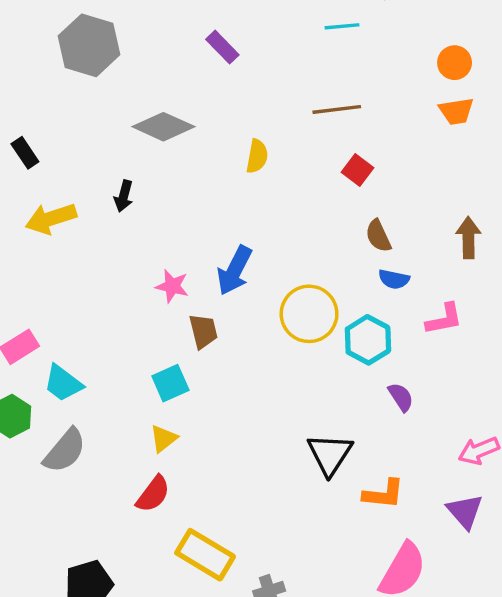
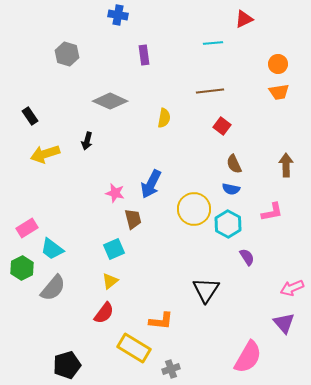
gray hexagon: (89, 45) -> (67, 54), size x0.7
purple rectangle: (222, 47) -> (144, 55), turned 36
blue semicircle: (394, 279) -> (231, 189), moved
orange L-shape: (384, 494) -> (161, 321), moved

